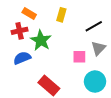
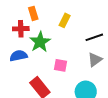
orange rectangle: (29, 14) -> (33, 13), turned 32
pink square: (79, 57) -> (61, 65), moved

